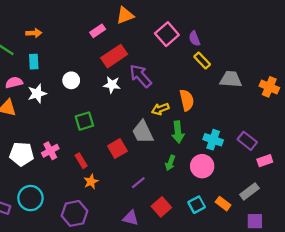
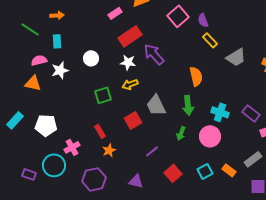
gray trapezoid: (231, 79) -> (236, 57), turned 145
yellow arrow: (160, 109) -> (130, 84), moved
pink cross: (50, 151) -> (72, 147), moved
purple triangle: (131, 218) -> (136, 181), moved

